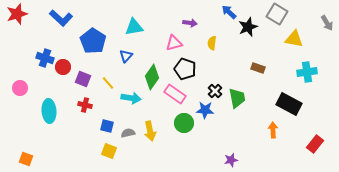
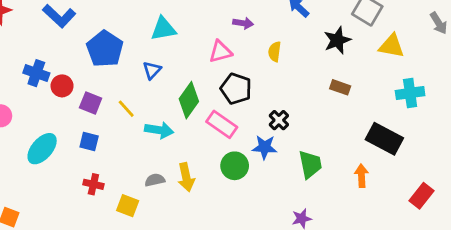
black star: (248, 27) -> (337, 40), moved
green trapezoid: (237, 98) -> (310, 164), moved
red cross: (85, 105) -> (93, 184), moved
cyan ellipse: (49, 111) -> (42, 149), turned 45
blue square: (107, 126) -> (89, 142), moved

